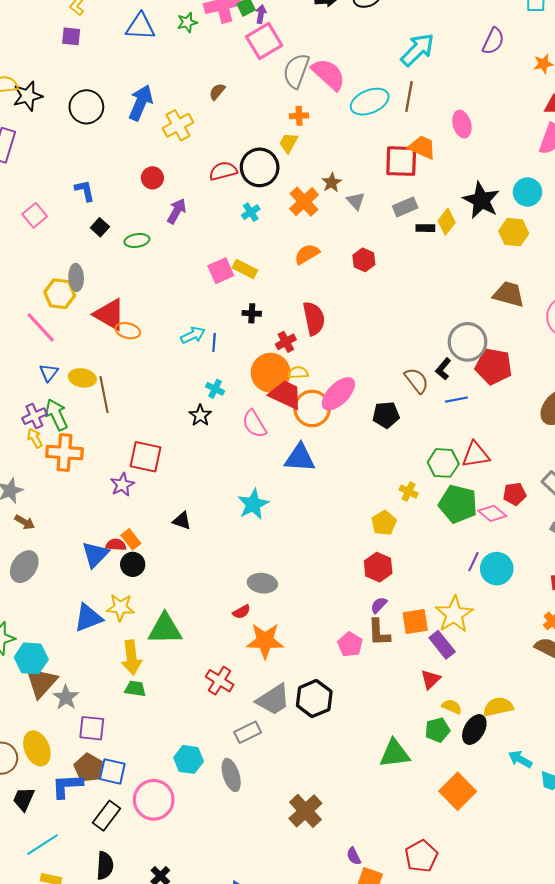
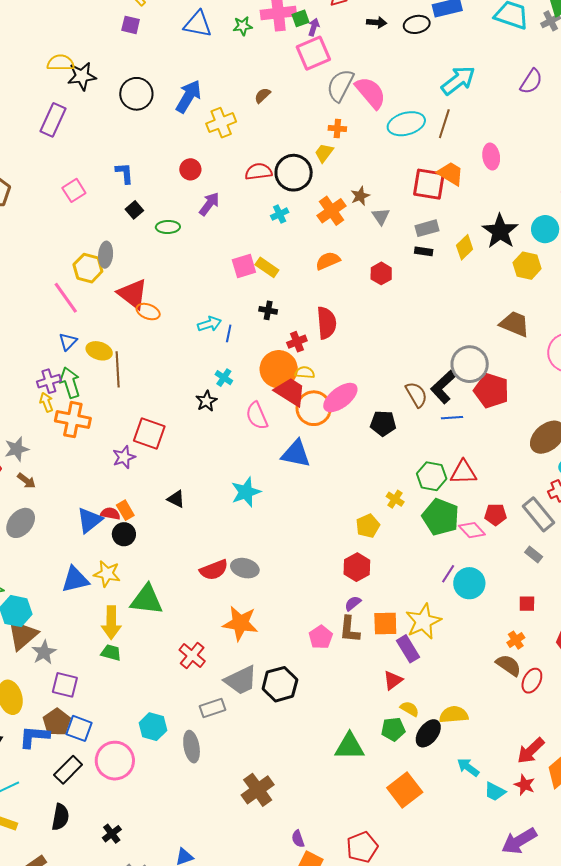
black rectangle: (425, 228) -> (424, 251), moved
black L-shape: (443, 369) -> (443, 387), size x1.6
red semicircle: (241, 612) -> (214, 570), moved, size x1.6

